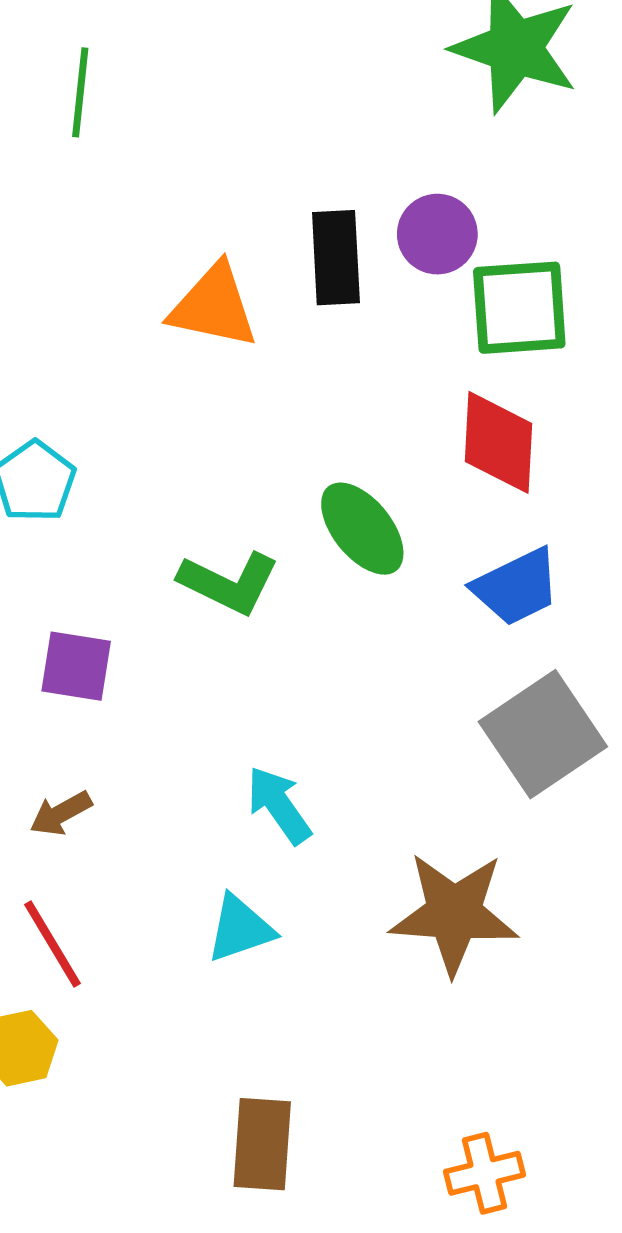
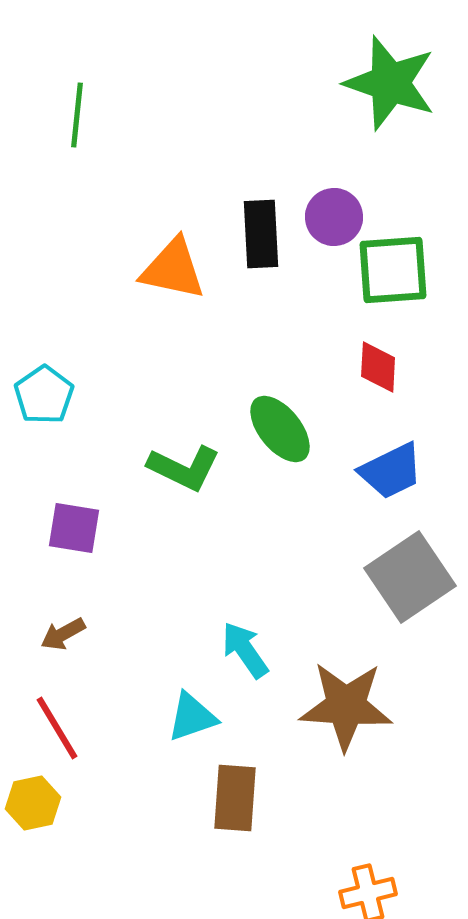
red diamond: (498, 442) -> (378, 367), size x0.7
cyan arrow: (279, 805) -> (245, 650), moved
brown rectangle: (262, 1144) -> (235, 798), moved

